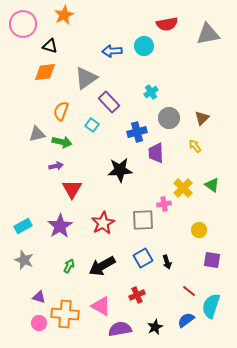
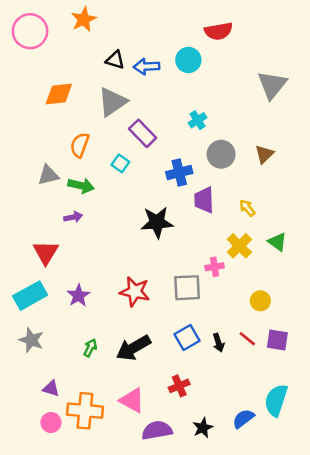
gray triangle: (208, 34) -> (272, 85), moved, turned -40
black triangle: (50, 46) -> (115, 60), moved
yellow arrow: (195, 146) -> (247, 208), moved
red triangle: (72, 189) -> (46, 252), moved
red star: (103, 223) -> (135, 292), turned -30
cyan rectangle: (23, 226) -> (30, 296), size x1.4
purple star: (60, 226) -> (78, 296), size x0.7
red line: (189, 291) -> (247, 339), moved

